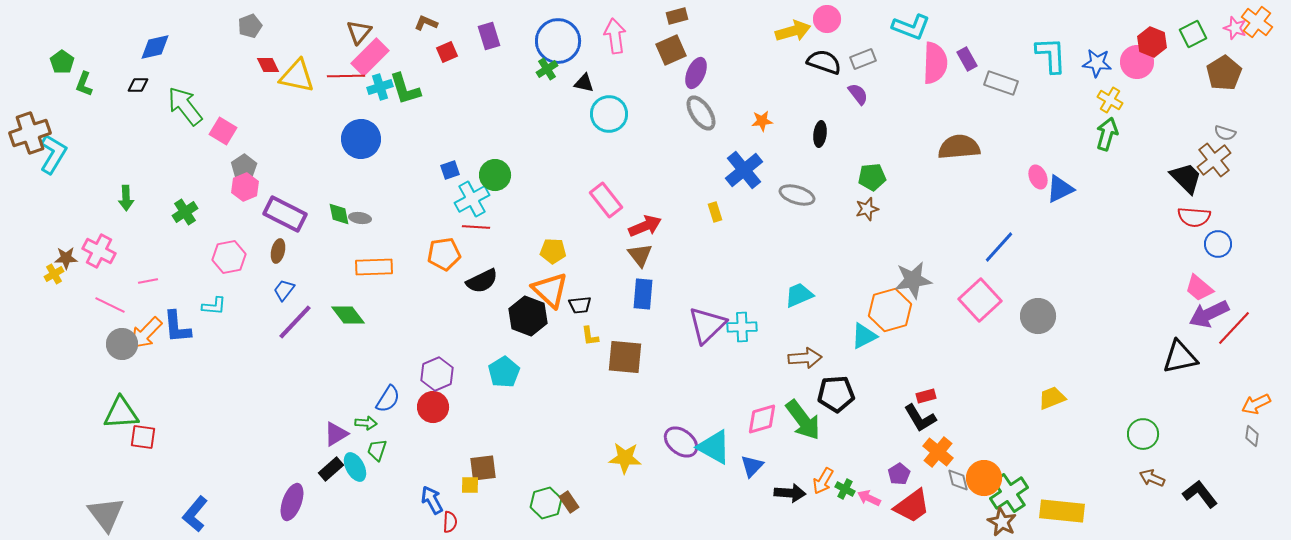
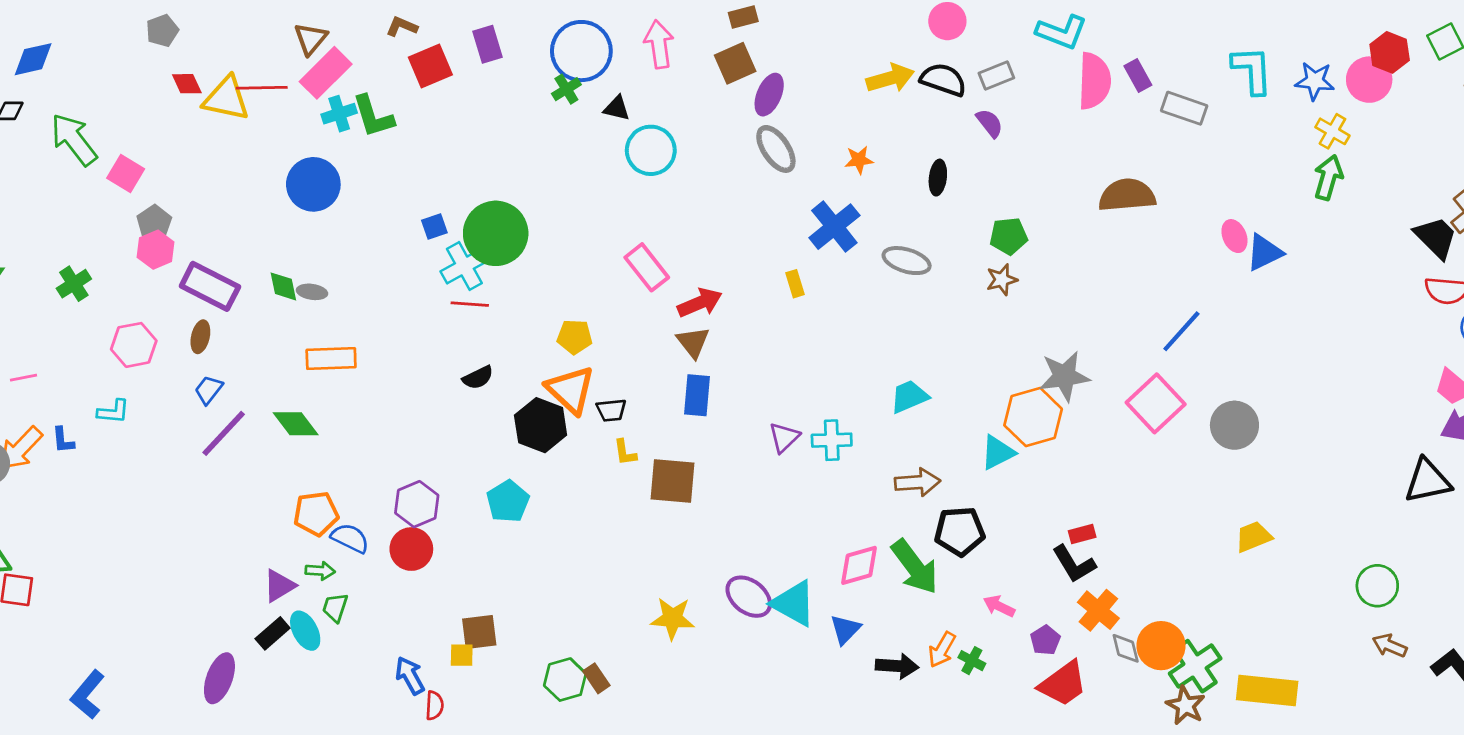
yellow arrow: (793, 31) -> (890, 78), moved
red square: (447, 52) -> (430, 66), size x1.5
red line: (346, 76) -> (262, 88), moved
green circle: (495, 175) -> (496, 233), size x1.5
orange pentagon: (444, 254) -> (316, 514), moved
black semicircle: (482, 281) -> (478, 378), size x0.7
purple triangle: (707, 325) -> (784, 437), size x0.6
blue L-shape: (177, 327) -> (63, 440), size x0.6
blue semicircle: (388, 399) -> (350, 538), turned -96
pink arrow: (869, 498) -> (999, 606), moved

